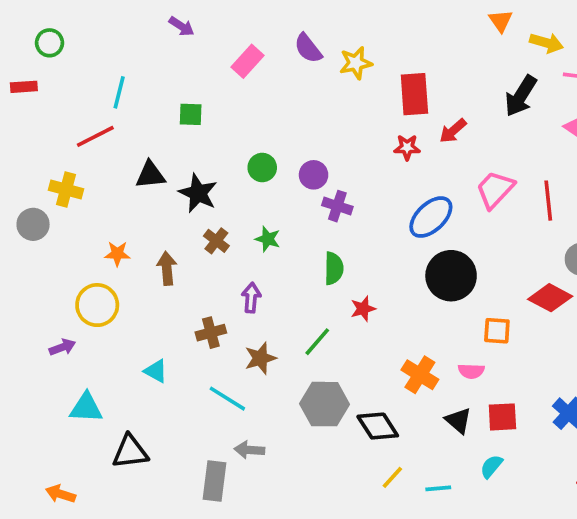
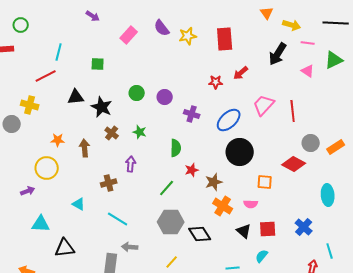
red rectangle: (414, 94) -> (225, 39), moved
purple cross: (337, 206) -> (192, 114), moved
brown star: (260, 358) -> (214, 182), moved
yellow line: (392, 477) -> (172, 262), moved

